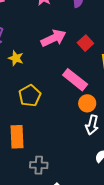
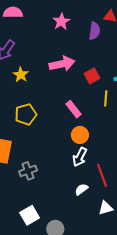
pink rectangle: (75, 80) -> (74, 109), size x0.7
gray cross: (39, 165) -> (28, 171), moved, turned -36

